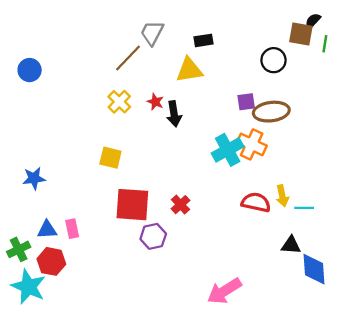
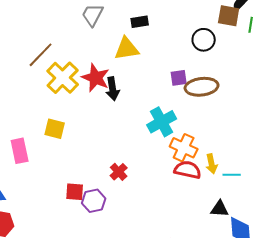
brown line: (128, 58) -> (41, 55), moved
yellow cross: (119, 102) -> (63, 78), size x1.5
red star: (155, 102) -> (96, 78), size x1.8
orange cross: (252, 144) -> (184, 148), moved
red square: (132, 205) -> (75, 192), moved, size x0.6
pink rectangle: (72, 229) -> (20, 151), moved, size x1.4

